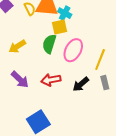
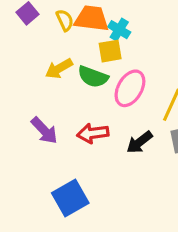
green semicircle: (49, 44) -> (93, 77), turned -90
yellow arrow: (17, 46) -> (59, 69), moved

